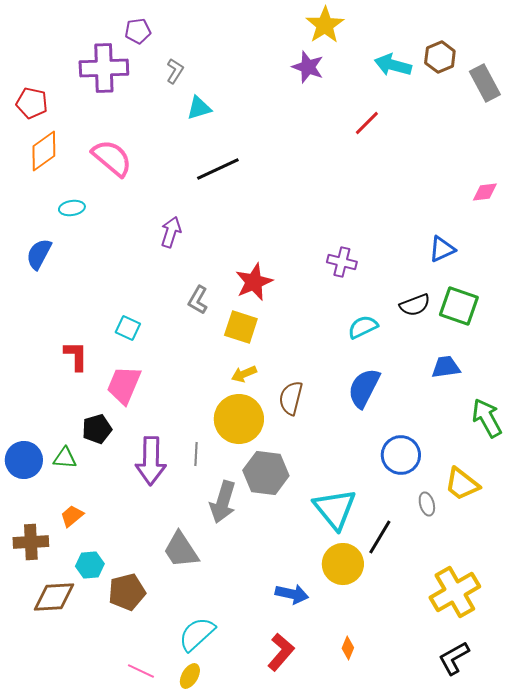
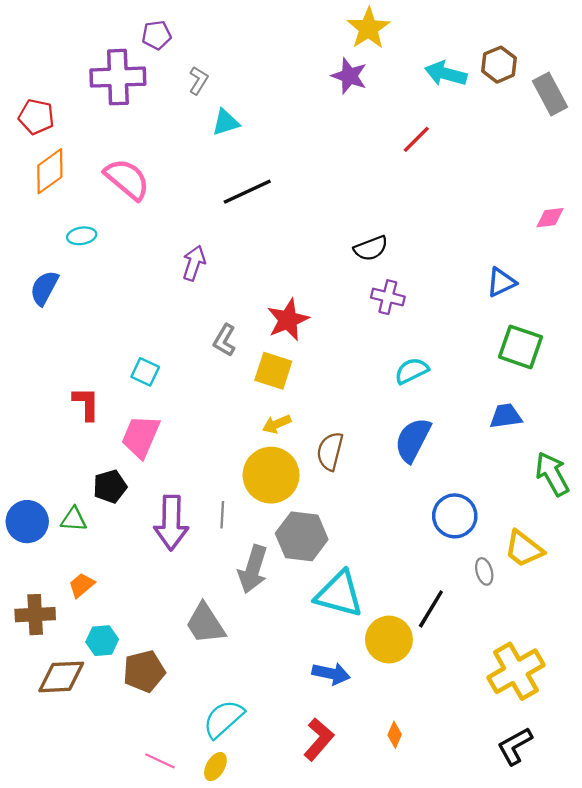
black semicircle: (415, 305) -> (371, 248), moved
cyan triangle: (335, 509) -> (339, 594), moved, turned -36

